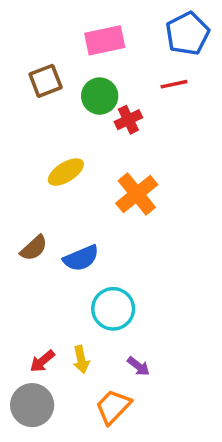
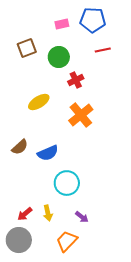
blue pentagon: (187, 34) -> (93, 20), moved, turned 30
pink rectangle: (105, 40) -> (62, 24), size x0.6
red cross: (128, 120) -> (76, 80), moved

